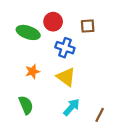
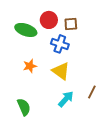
brown square: (88, 26) -> (71, 24), moved
green semicircle: (26, 105) -> (24, 107), moved
brown line: (100, 115) -> (92, 92), moved

